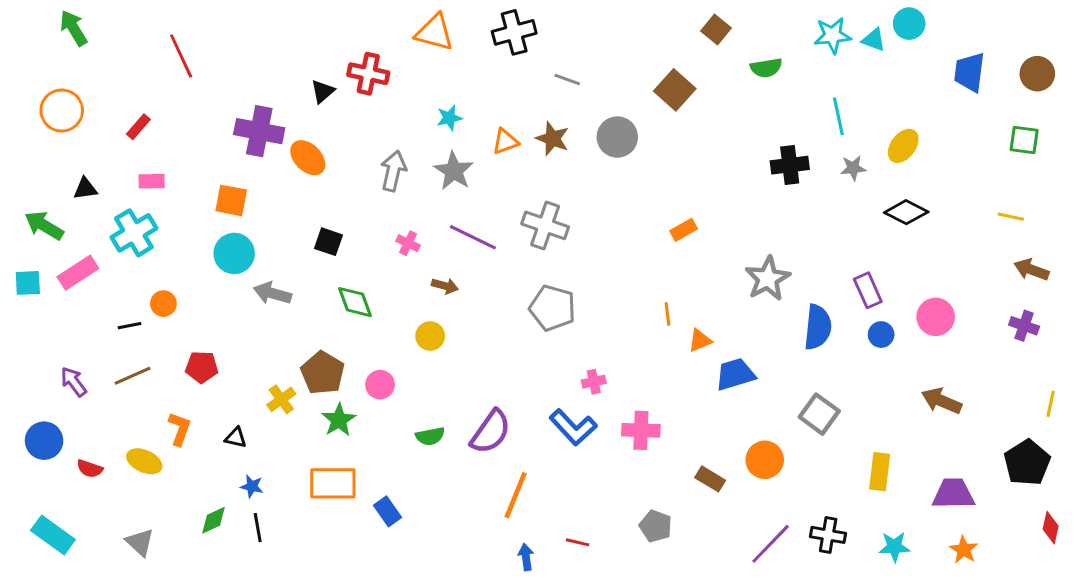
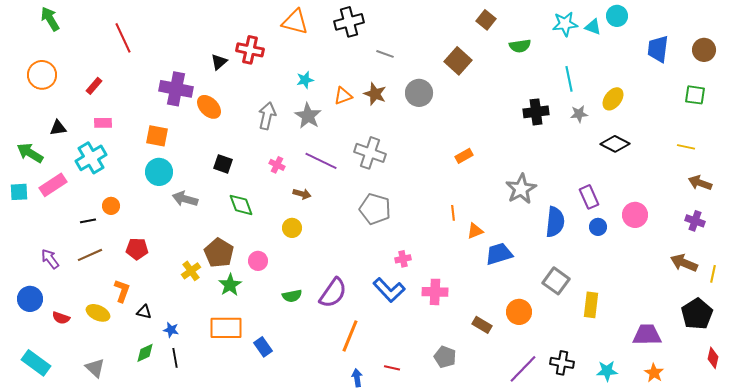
brown arrow: (942, 401) -> (684, 263), moved
black triangle: (236, 438) -> (144, 312), moved
yellow rectangle: (880, 472) -> (591, 305), moved

